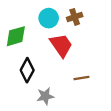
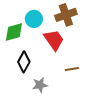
brown cross: (75, 17) -> (66, 15), size x1.5
cyan circle: (49, 18) -> (34, 19), moved

